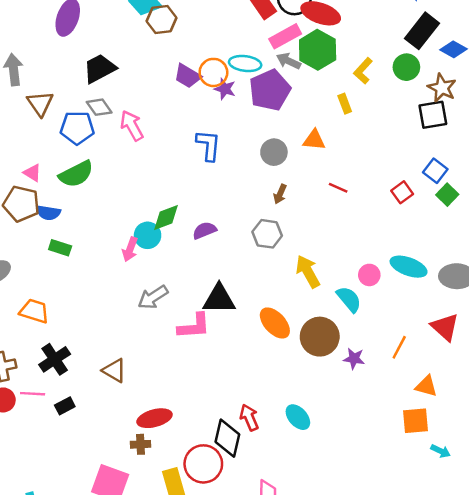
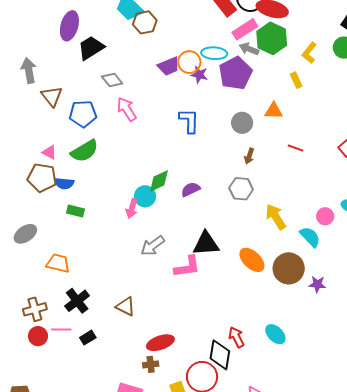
black trapezoid: (100, 68) -> (91, 48), moved
purple trapezoid: (188, 76) -> (169, 66), turned -50
gray diamond: (99, 107) -> (112, 80), moved

